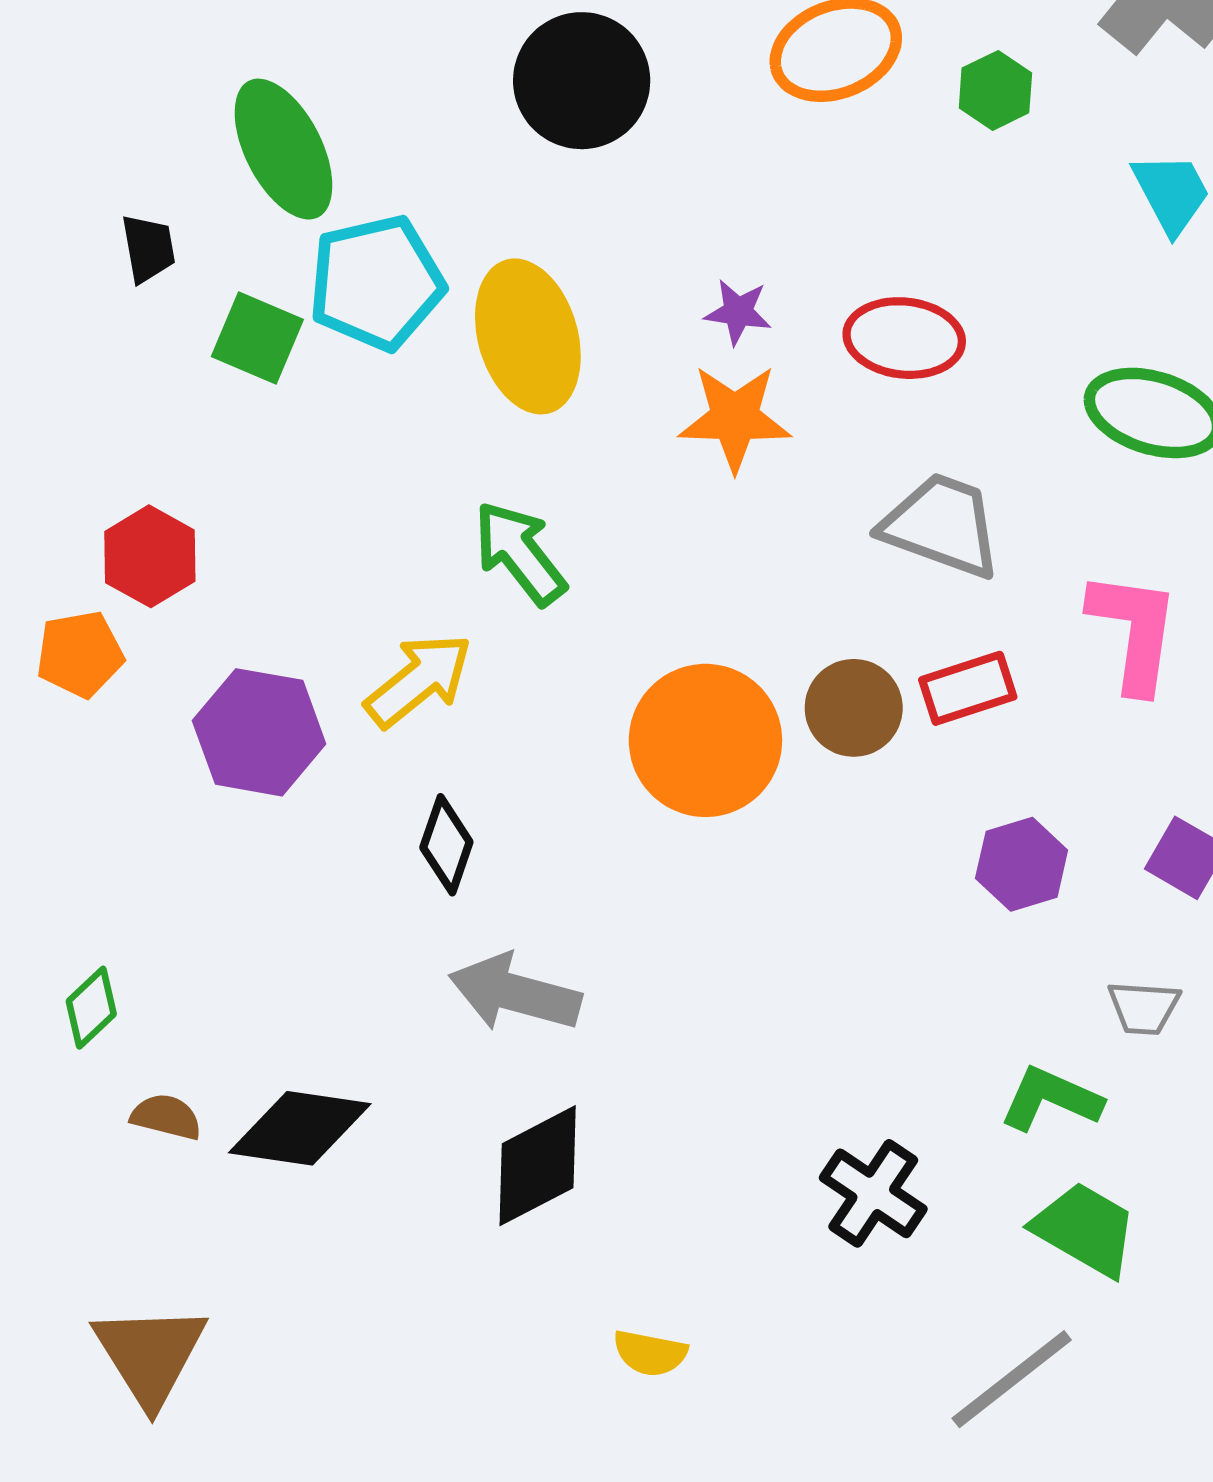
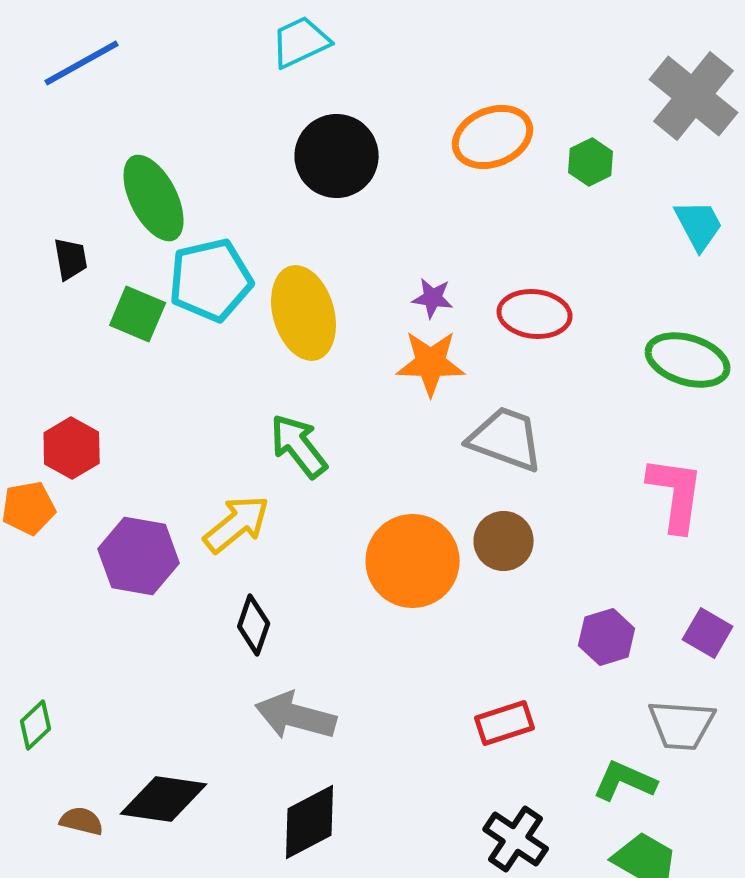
gray trapezoid: (942, 525) -> (506, 439), moved
red rectangle: (968, 688) -> (505, 723), moved
gray trapezoid: (1144, 1008) -> (682, 725), size x1.5
brown semicircle: (166, 1117) -> (82, 821), moved

